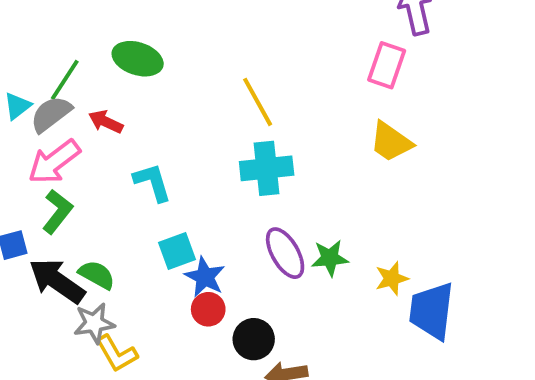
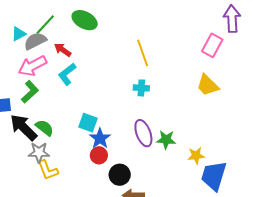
cyan cross: (267, 168) -> (141, 88), size x0.6
cyan L-shape: (152, 182) -> (67, 74), moved, turned -120
cyan square: (177, 251) -> (88, 123), turned 30

